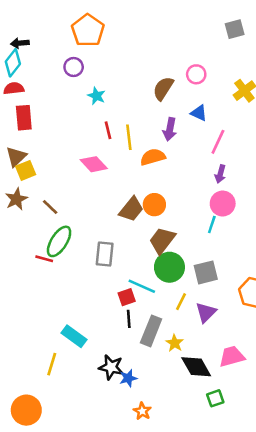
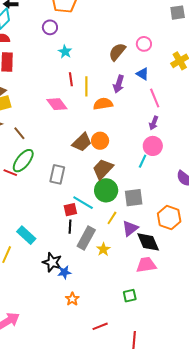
pink line: (218, 142) -> (155, 98), turned -54
black diamond: (196, 367) -> (148, 242), moved

